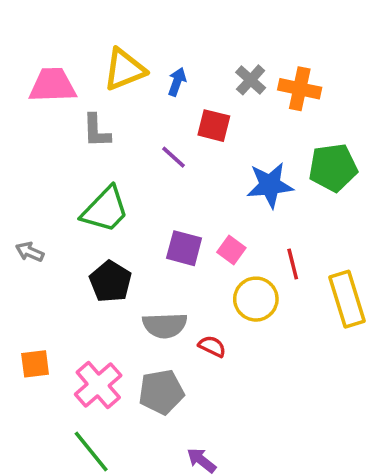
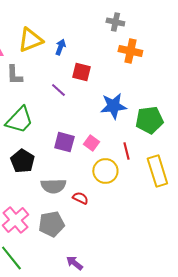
gray cross: (251, 80) -> (115, 22), moved, turned -30
green pentagon: (333, 168) -> (149, 120), moved

